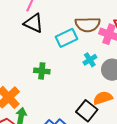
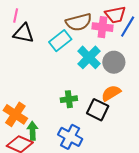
cyan cross: (90, 60) -> (89, 57), size x1.6
green cross: (42, 71) -> (69, 99), moved

